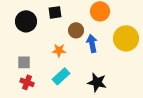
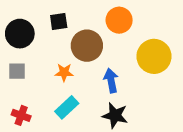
brown circle: (76, 30) -> (87, 46), size x1.5
blue arrow: (92, 43) -> (111, 81), moved
gray square: (24, 62) -> (17, 71), moved

